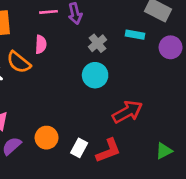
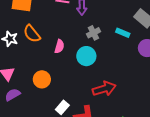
pink semicircle: (41, 44) -> (59, 46), moved
orange circle: (47, 138) -> (42, 79), moved

